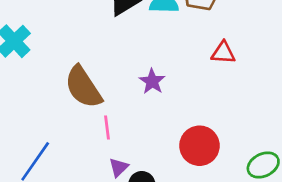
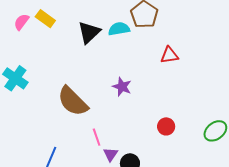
pink line: (107, 127) -> (97, 137), moved
red circle: (199, 146) -> (166, 126), size x0.6

